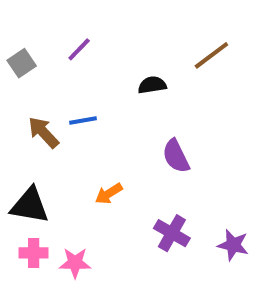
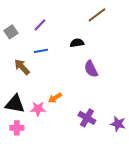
brown line: (211, 55) -> (97, 15), moved
blue line: (83, 121) -> (41, 51), moved
purple semicircle: (176, 156) -> (91, 69), moved
pink star: (75, 263) -> (38, 109), moved

